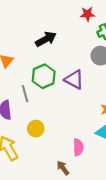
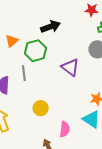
green hexagon: (44, 76) -> (36, 51), moved
yellow circle: (36, 129) -> (41, 108), moved

